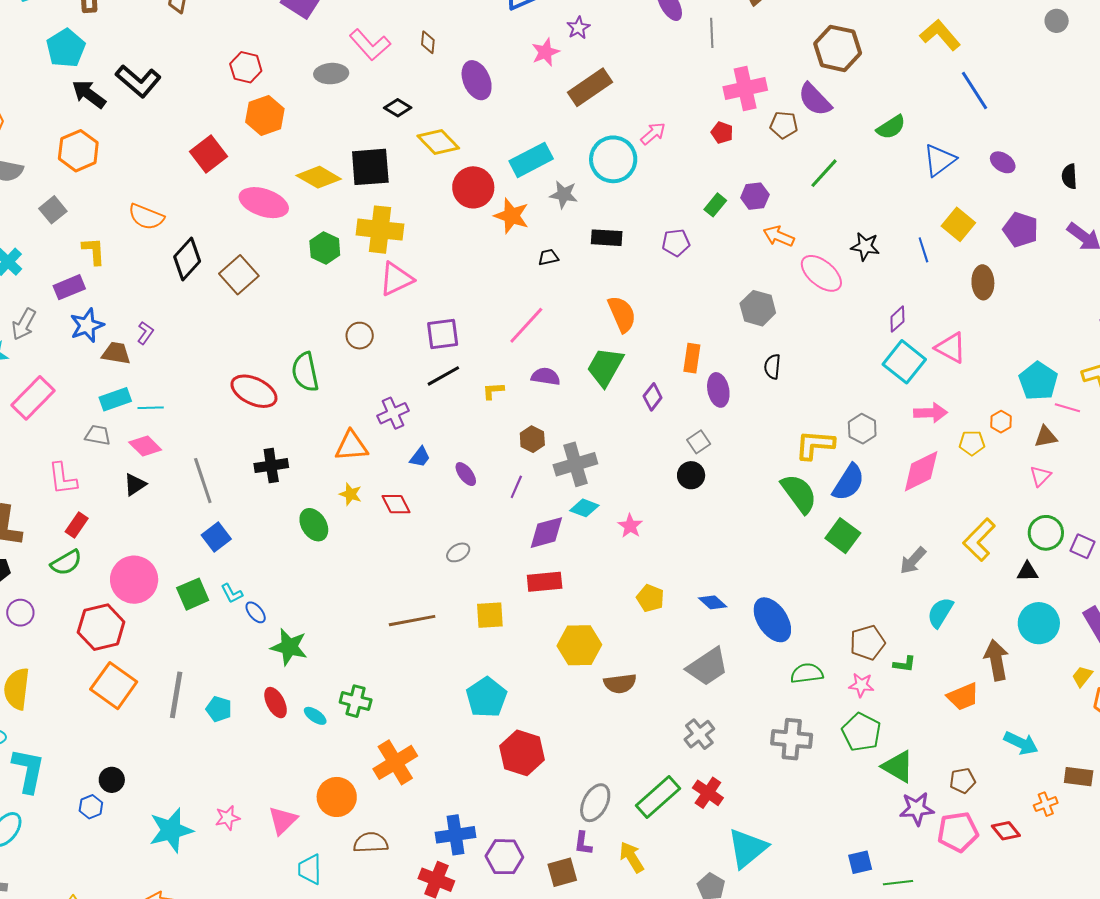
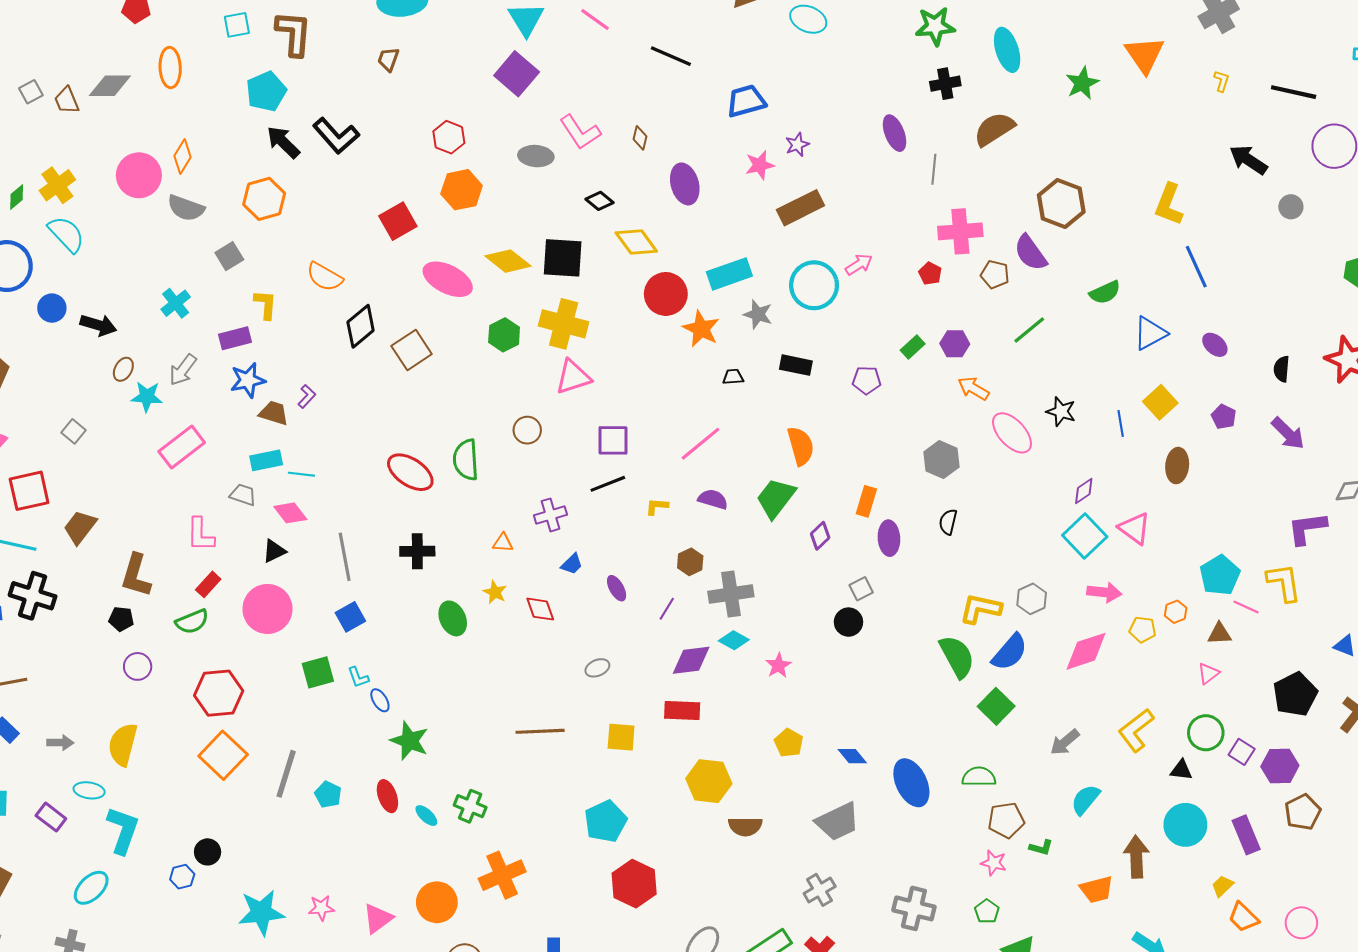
yellow L-shape: (940, 35) -> (1169, 204), turned -126
purple pentagon: (1021, 230) -> (1224, 417), size x0.7
orange triangle: (351, 446) -> (503, 543), size x0.6
pink circle: (134, 580) -> (268, 609), moved
green semicircle: (807, 673) -> (979, 777), moved
green pentagon: (861, 732) -> (987, 911), size x0.6

